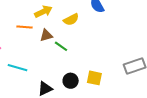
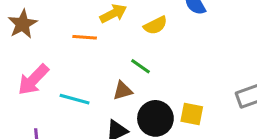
brown triangle: (46, 35) -> (123, 91), moved
black circle: (71, 81) -> (155, 118), size x1.5

